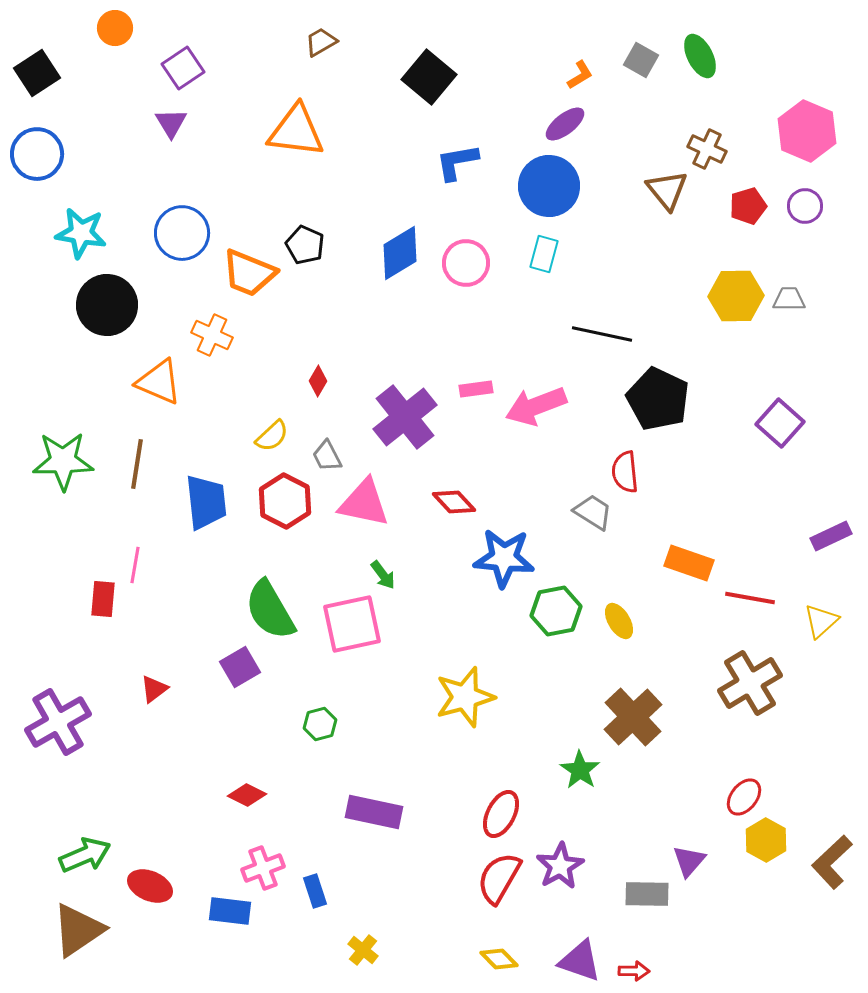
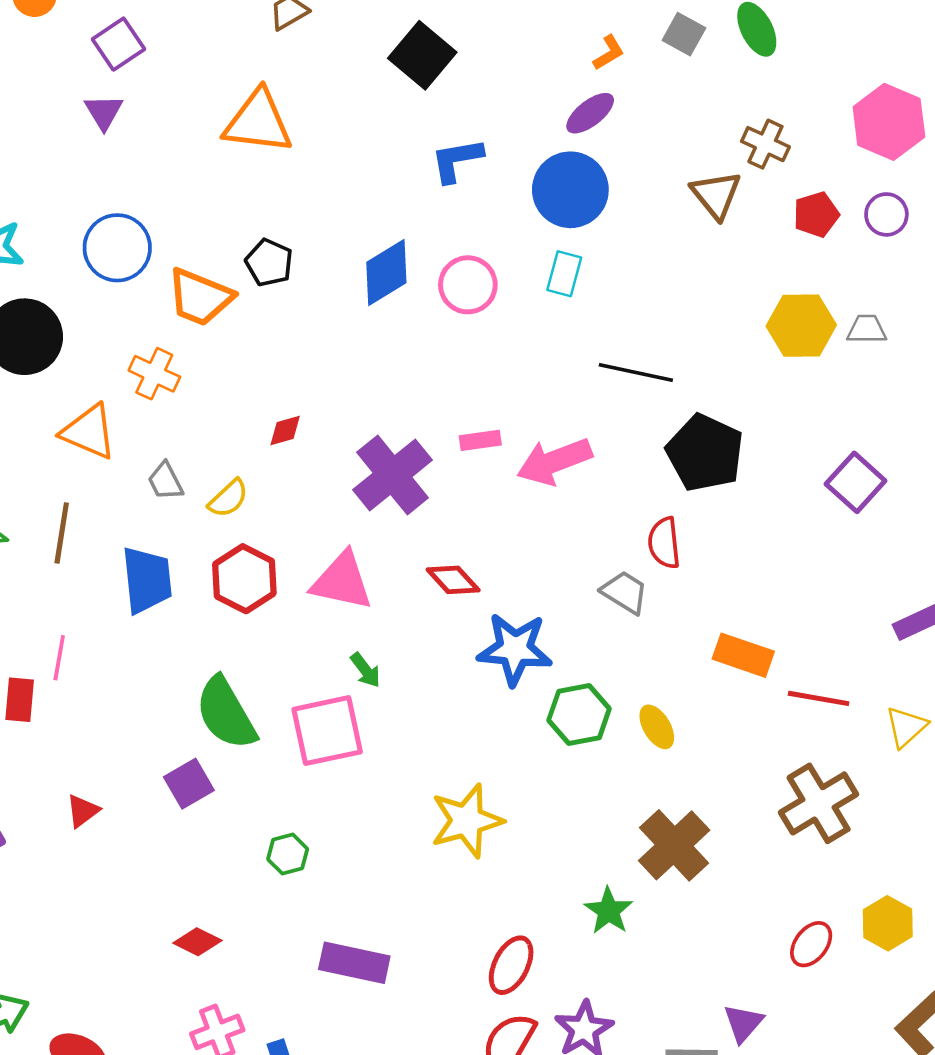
red diamond: (318, 381) -> (285, 431), turned 44
gray trapezoid: (327, 456) -> (165, 481), moved
yellow hexagon: (766, 840) -> (888, 923), moved

